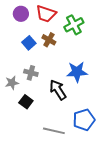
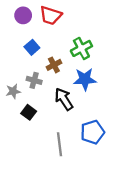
green cross: (74, 25) -> (81, 48), moved
brown cross: (49, 40) -> (54, 65), moved, turned 32
gray line: (54, 131) -> (59, 144), turned 70

